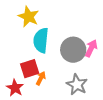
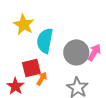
yellow star: (29, 17) -> (24, 25), moved

